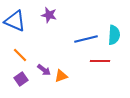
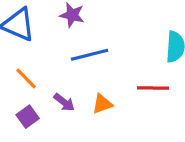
blue line: (86, 39) -> (90, 55), moved
orange triangle: (61, 76) -> (102, 104), moved

